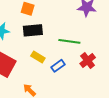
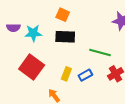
yellow rectangle: (38, 57) -> (66, 74), moved, turned 72

